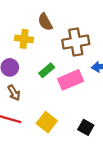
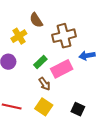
yellow cross: (24, 39) -> (19, 36), turned -35
brown arrow: (14, 93) -> (44, 84), moved

